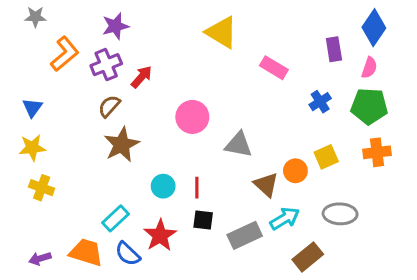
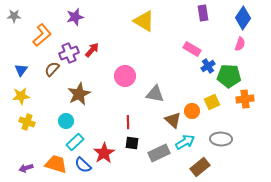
gray star: (35, 17) -> (14, 16), moved
purple rectangle: (334, 49) -> (203, 13), moved
purple cross: (106, 65) -> (69, 53), moved
pink rectangle: (274, 68) -> (192, 49), moved
brown semicircle: (109, 106) -> (52, 69), moved
green pentagon: (369, 106) -> (229, 76), moved
cyan circle: (163, 186) -> (66, 121), moved

